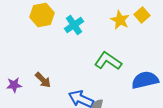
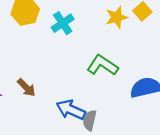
yellow star: (120, 20) -> (117, 17), turned 30

